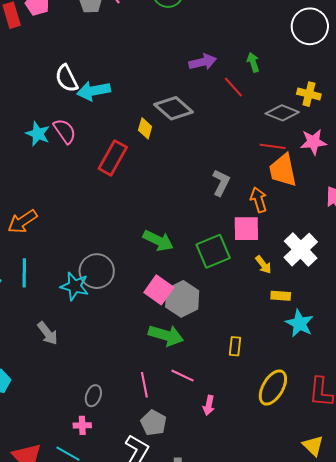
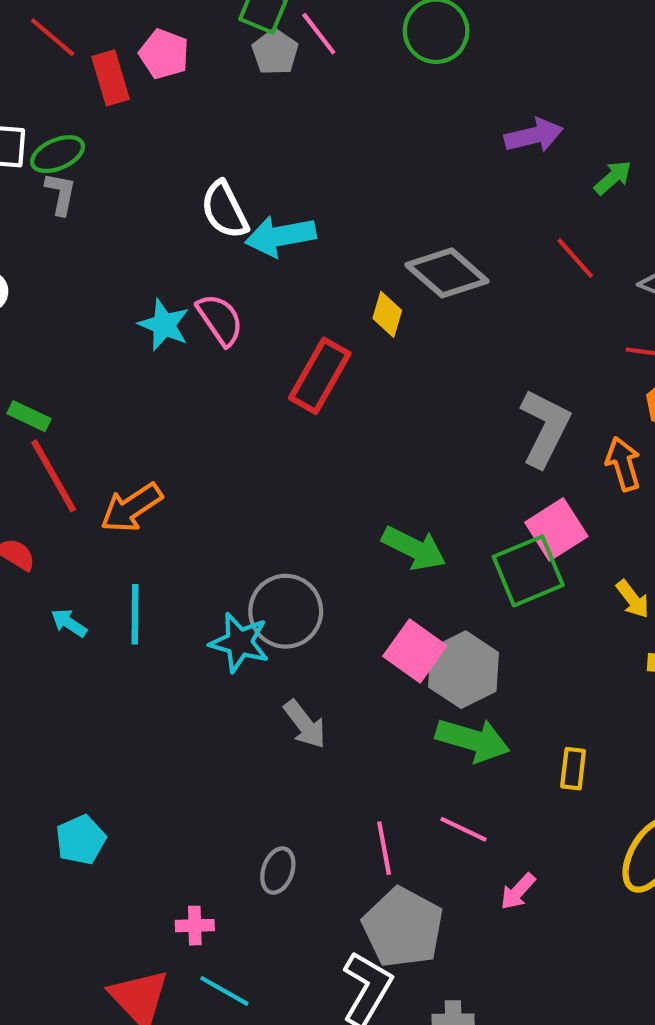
purple arrow: (203, 62) -> (534, 135), moved
green arrow: (253, 62) -> (613, 178), turned 66
red line: (233, 87) -> (575, 258), moved
gray L-shape: (221, 183) -> (545, 428), size x1.4
pink square: (246, 229) -> (556, 529), moved, turned -32
gray arrow: (48, 333) -> (305, 724), moved
green arrow: (166, 335) -> (473, 740), moved
pink arrow: (209, 405) -> (518, 891), turned 30
gray pentagon: (154, 423) -> (403, 928), size x1.5
pink cross: (82, 425) -> (195, 926), moved

